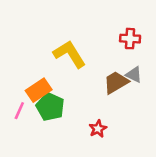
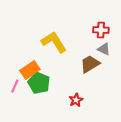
gray triangle: (134, 75) -> (104, 49), moved

